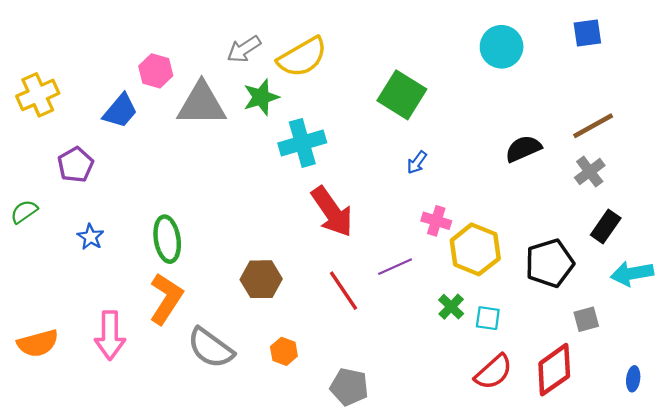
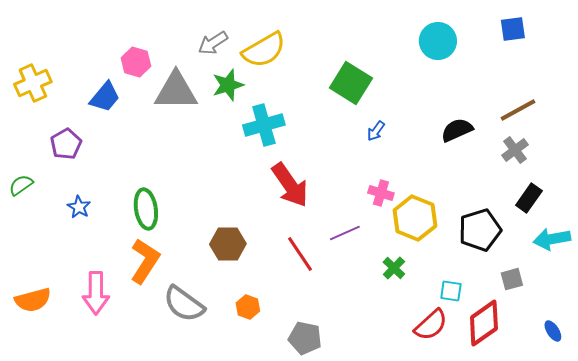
blue arrow: (417, 162) -> (376, 131), moved
cyan square: (488, 318) -> (451, 291), moved
blue ellipse: (633, 379) -> (553, 331), turned -40

